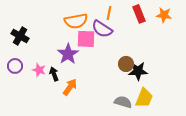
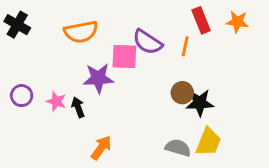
orange line: (109, 13) -> (185, 46), moved
orange semicircle: (76, 21) -> (81, 32), moved
black cross: (20, 36) -> (17, 25), moved
purple star: (68, 54) -> (98, 78), turned 30
orange arrow: (70, 87) -> (101, 148), moved

